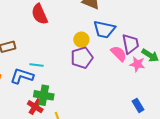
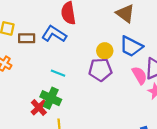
cyan line: (36, 65) -> (58, 73), moved
blue L-shape: (22, 76) -> (54, 34), moved

